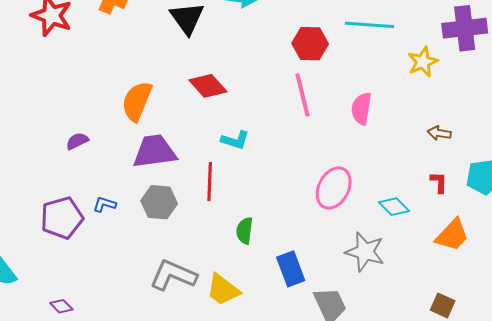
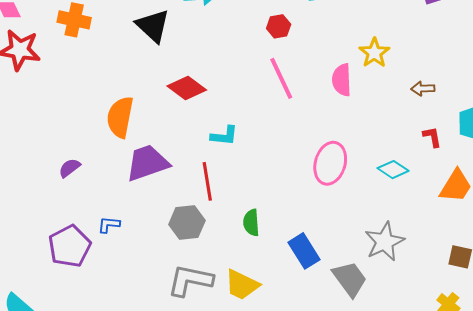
red hexagon: (310, 44) -> (279, 26), size x0.7
yellow star: (423, 62) -> (374, 53), moved
gray hexagon: (159, 202) -> (187, 222), moved
gray star: (365, 252) -> (384, 242), moved, turned -30

